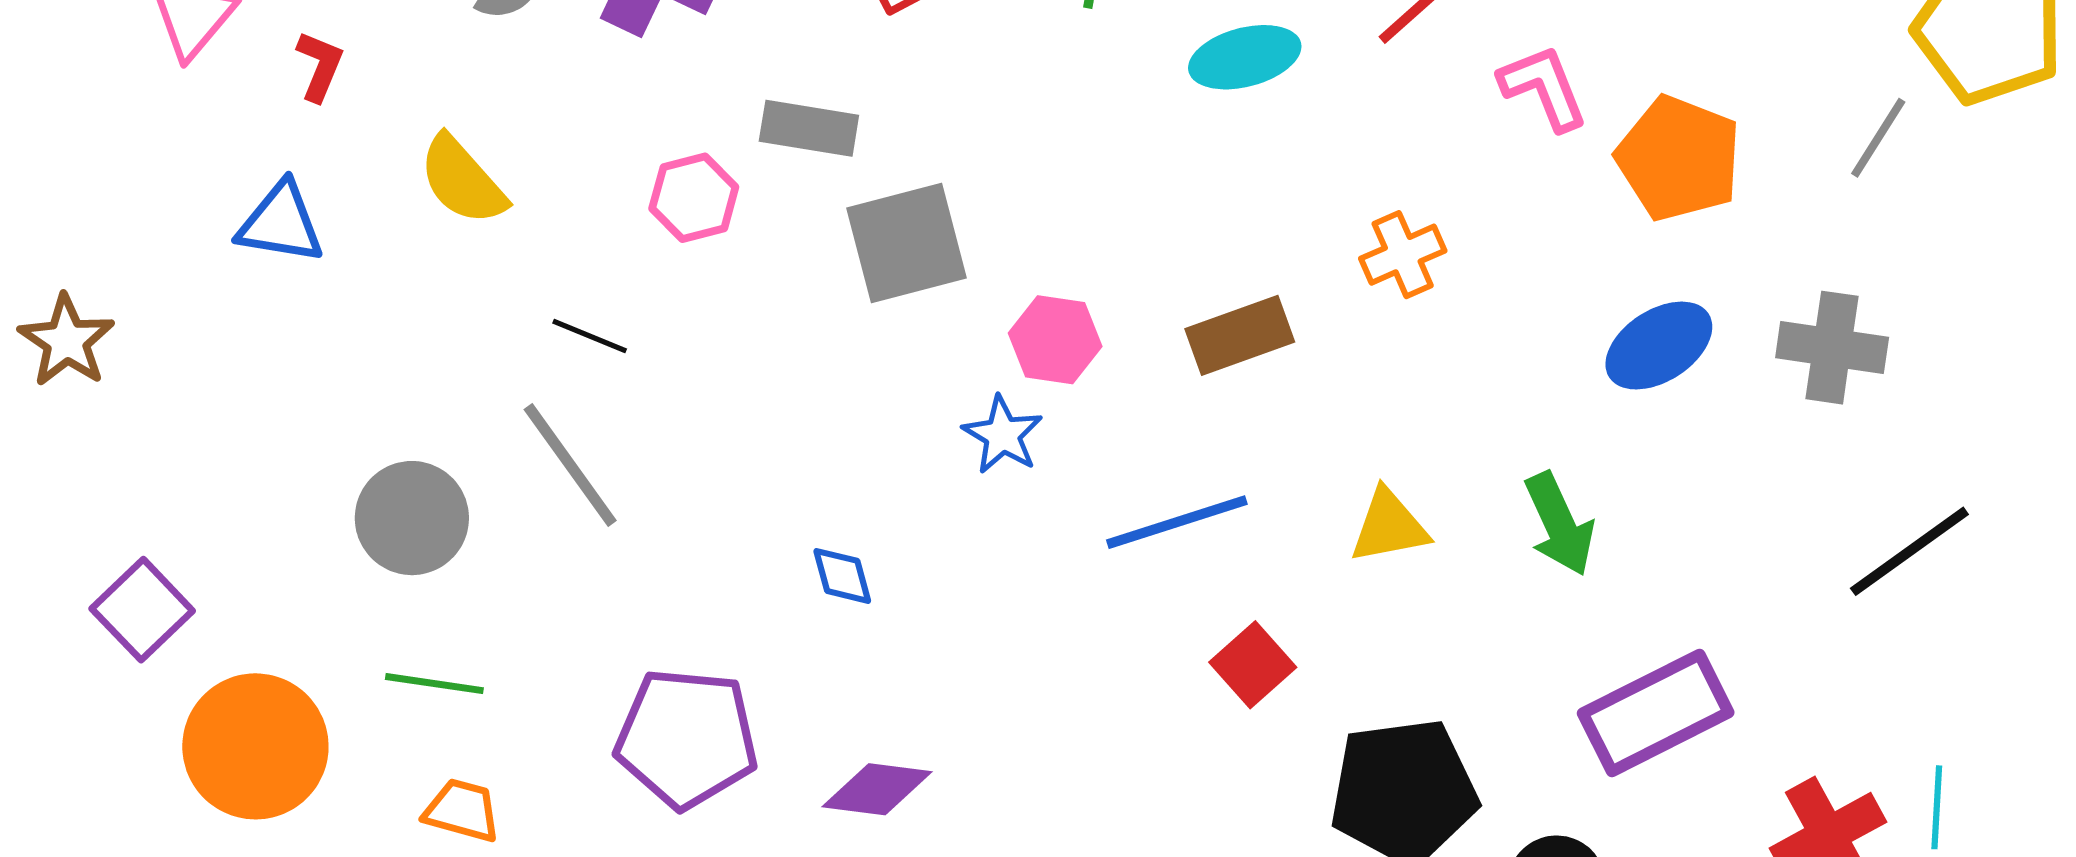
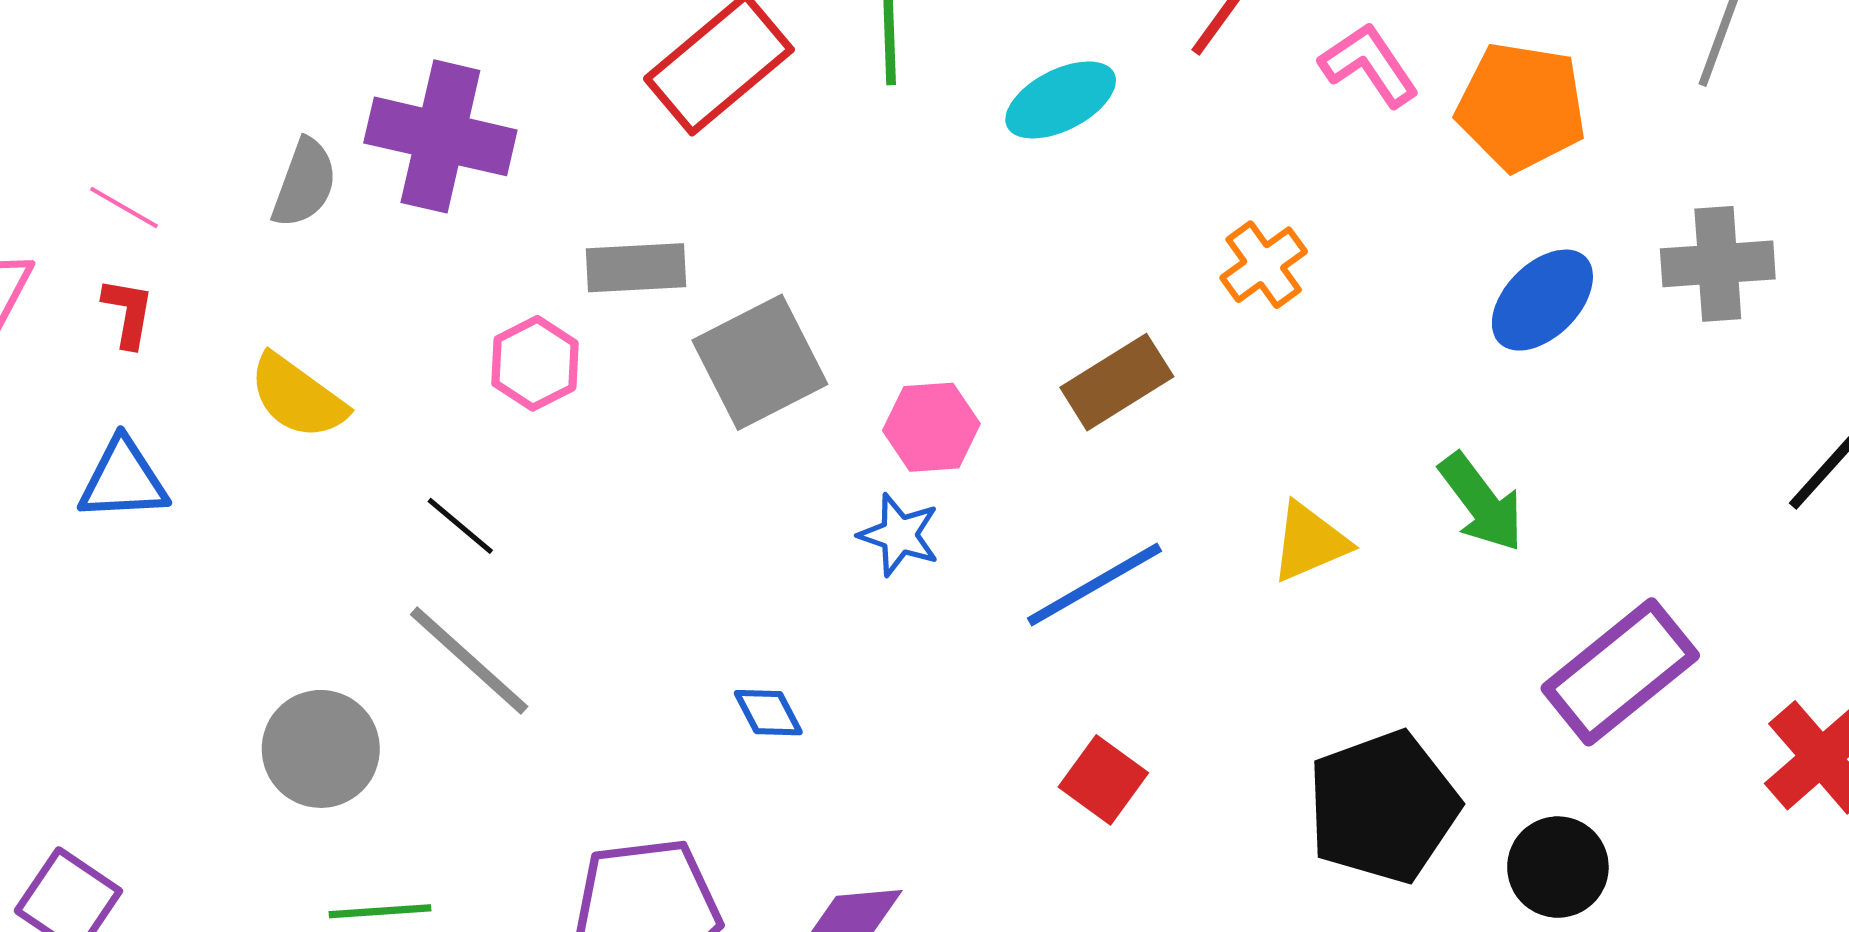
black line: (590, 336) -> (460, 526), turned 30
red square: (1253, 665) -> (1103, 780), moved

